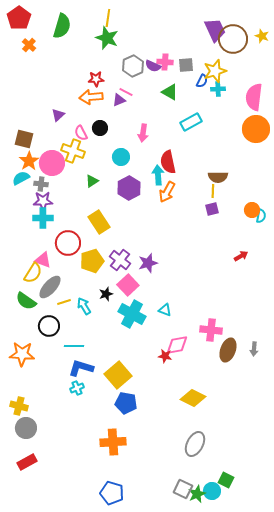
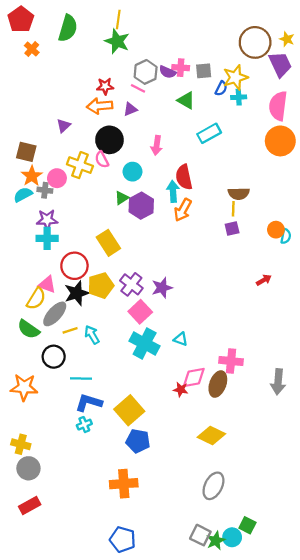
purple trapezoid: (215, 30) -> (280, 64), moved
pink line: (126, 92) -> (138, 88), moved
black circle: (100, 128) -> (109, 140), size x1.6
pink semicircle: (81, 133) -> (102, 160), moved
pink circle: (52, 163) -> (57, 178), size x0.7
green triangle: (92, 181) -> (122, 198), moved
gray cross: (41, 184) -> (45, 190), moved
black star: (106, 294) -> (77, 293), moved, size x1.6
gray arrow: (254, 349) -> (278, 382), size x1.6
brown ellipse: (228, 350) -> (218, 384), moved

